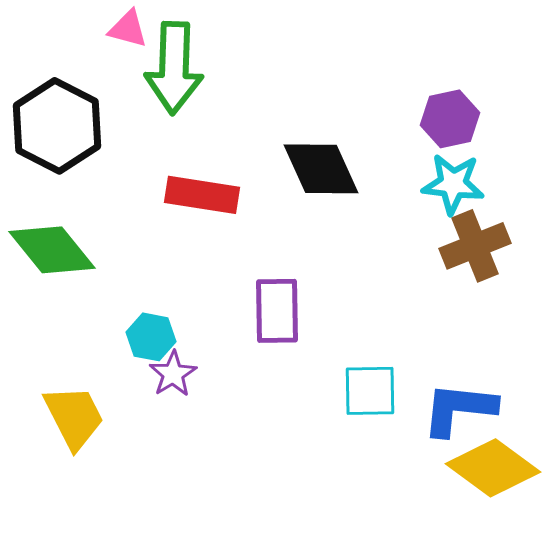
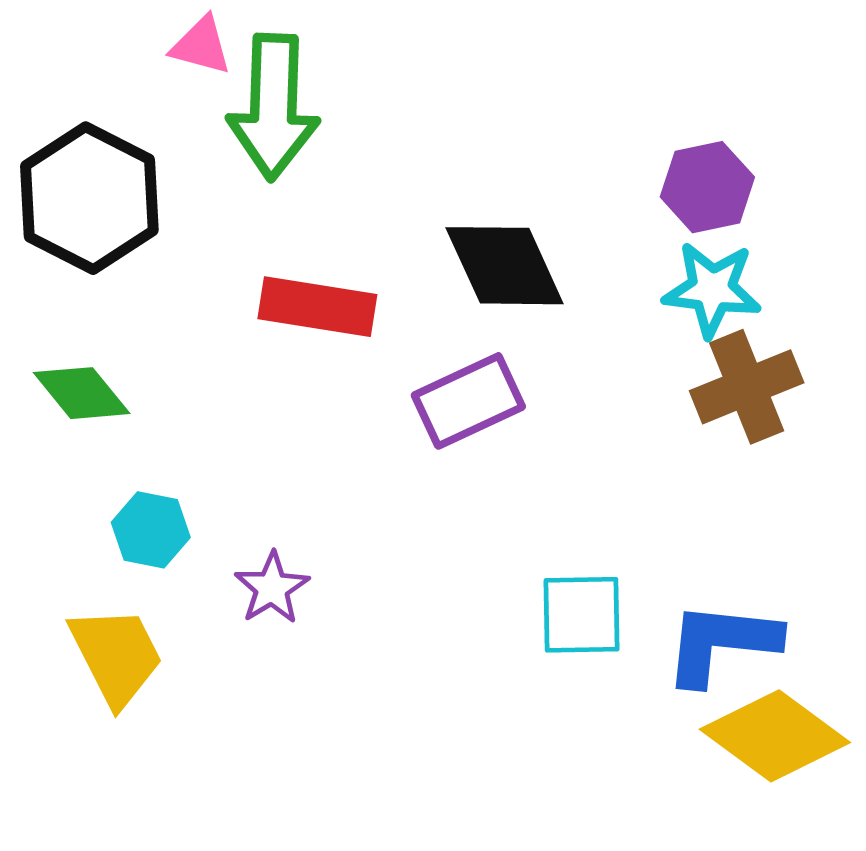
green diamond: (52, 250) -> (82, 393), size x0.7
purple rectangle: (277, 311) -> (468, 401), moved, turned 66
cyan hexagon: (151, 337) -> (151, 530), moved

